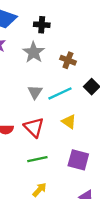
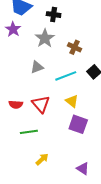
gray triangle: (35, 92) -> (37, 67), moved, turned 32
green line: (37, 159) -> (29, 132), moved
purple square: (78, 160) -> (78, 124), moved

